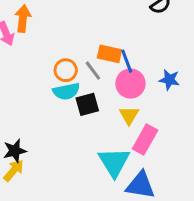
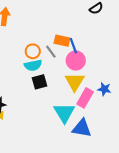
blue star: (169, 80) -> (104, 89), moved
black square: (87, 104) -> (39, 82), moved
yellow triangle: (129, 115) -> (75, 82), size x1.5

